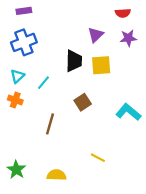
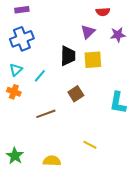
red semicircle: (123, 13) -> (103, 12), moved
cyan L-shape: (128, 112) -> (118, 103), turned -120
brown line: (50, 124) -> (46, 114), turned 54

